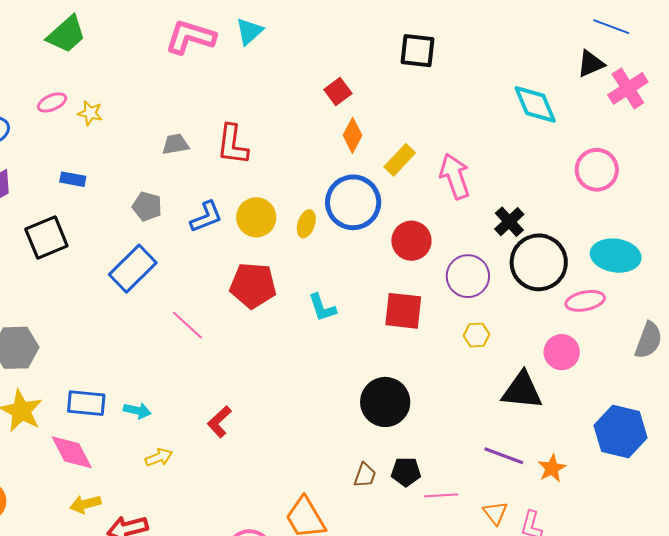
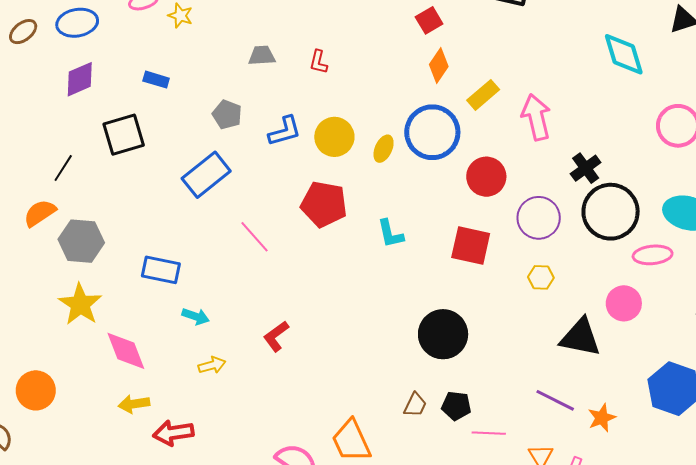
red L-shape: (232, 145) -> (319, 62), size x0.6
blue rectangle: (86, 403) -> (161, 270), moved

